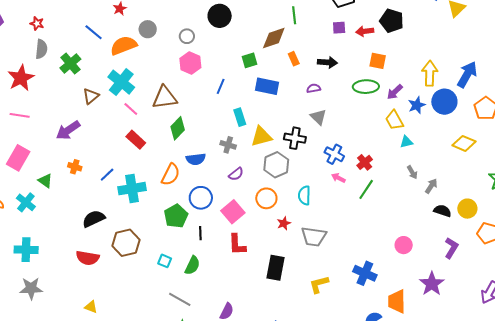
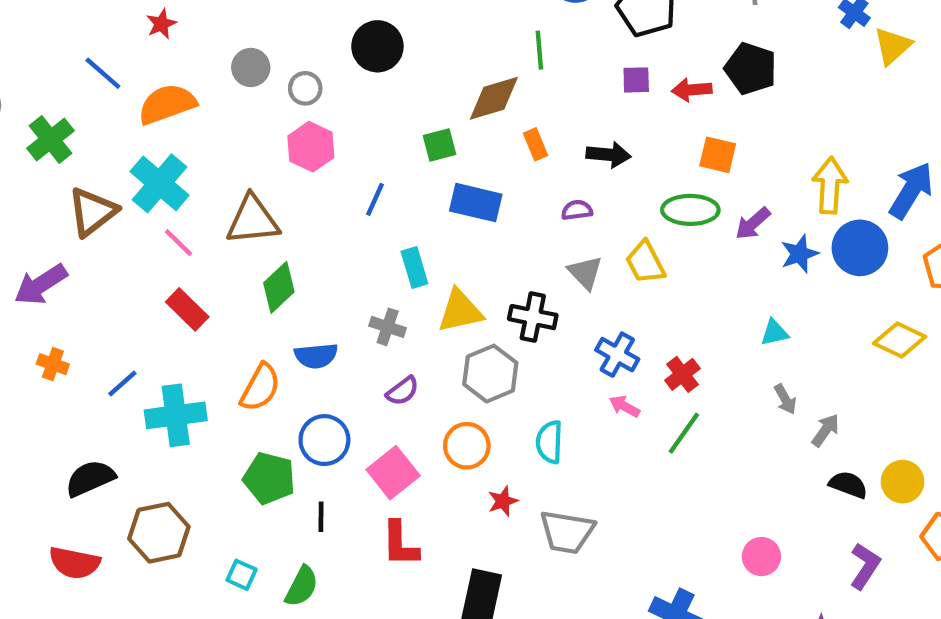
gray circle: (148, 29) -> (251, 67), moved
brown triangle: (91, 96) -> (92, 212), size x1.4
yellow trapezoid: (394, 120) -> (645, 262), moved
green pentagon: (176, 216) -> (269, 478), turned -30

